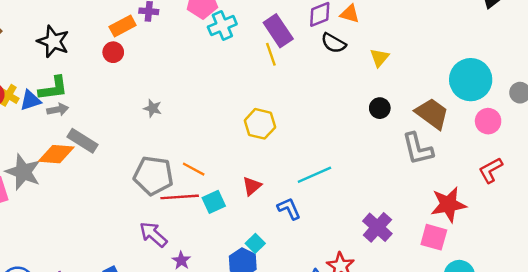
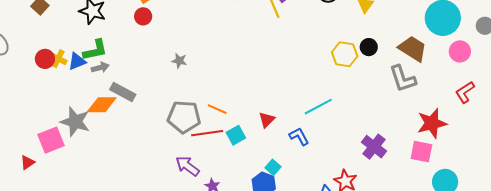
yellow hexagon: (260, 124) -> (345, 54), moved

